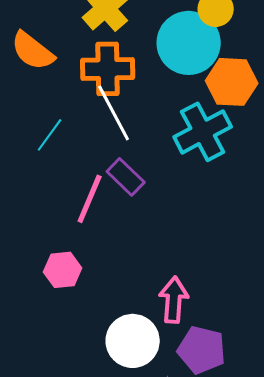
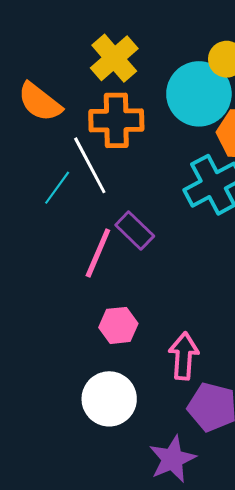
white line: (114, 113) -> (90, 165), moved
pink hexagon: (63, 270) -> (118, 325), moved
white circle: (133, 341) -> (109, 399), moved

